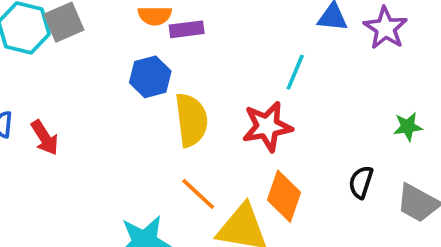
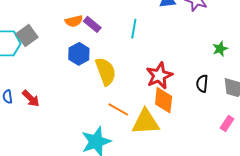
purple rectangle: (187, 29) -> (92, 24), turned 60
cyan line: (295, 72) -> (134, 29), moved
red star: (267, 126) -> (159, 75), moved

